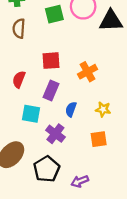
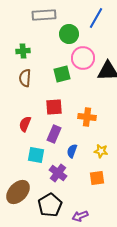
green square: (54, 14) -> (62, 74), moved
orange cross: (88, 72) -> (87, 117), turned 36

